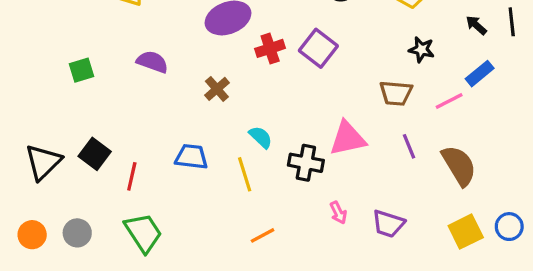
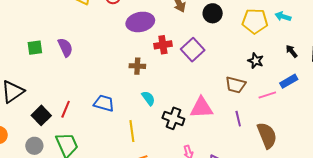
purple semicircle: (152, 62) -> (65, 47), moved, turned 36
green square: (81, 70) -> (35, 48), moved
brown cross: (217, 89) -> (137, 66), moved, turned 35
black square: (95, 154) -> (41, 115), moved
yellow line: (245, 174) -> (132, 131), moved
gray circle: (77, 233) -> (34, 146), moved

